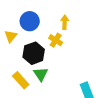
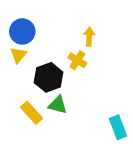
blue circle: (30, 21) -> (22, 31), moved
green triangle: (41, 74) -> (58, 105), turned -42

